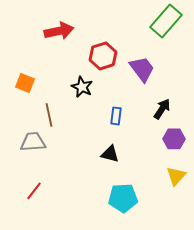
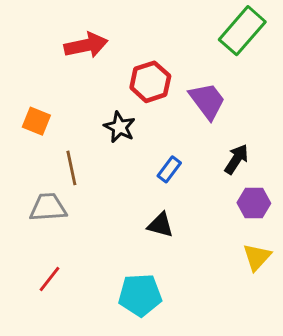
blue rectangle: (116, 116) -> (169, 169), turned 30
cyan pentagon: (123, 198) -> (140, 295), moved

